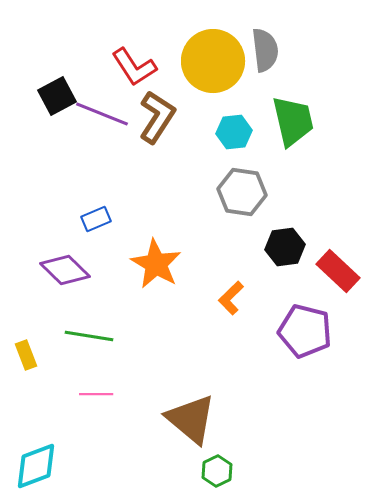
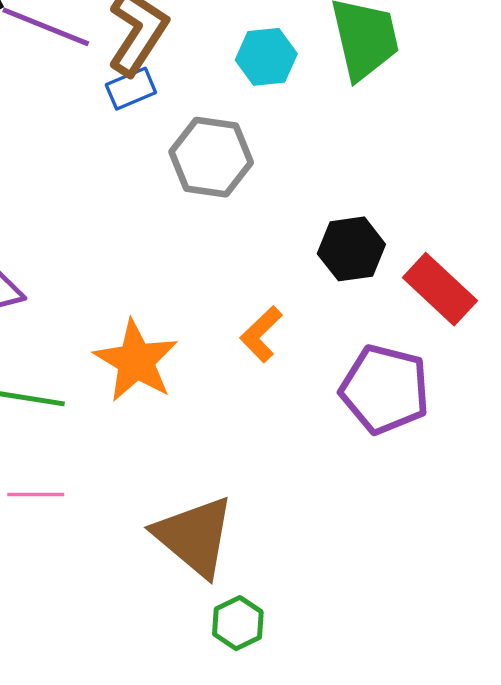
gray hexagon: (242, 192) -> (211, 157), moved
blue rectangle: (96, 219) -> (131, 89), moved
orange star: (156, 264) -> (136, 361), moved

